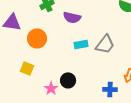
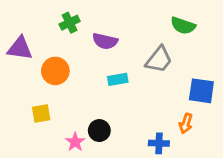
gray trapezoid: (105, 44) -> (159, 60), moved
yellow square: (27, 68) -> (41, 114), turned -32

